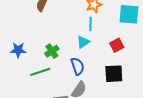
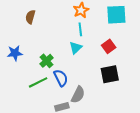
blue star: (18, 50) -> (15, 53), moved
blue semicircle: (77, 66) -> (61, 78), moved

